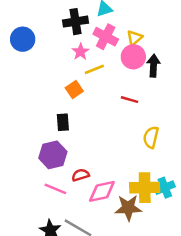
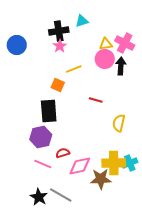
pink cross: (106, 37) -> (125, 43), moved
yellow triangle: (135, 38) -> (106, 44), turned 32
pink star: (81, 52) -> (60, 46), moved
orange square: (74, 89) -> (58, 85), turned -32
red line: (130, 100) -> (96, 100), moved
black rectangle: (63, 122) -> (49, 111), size x1.6

